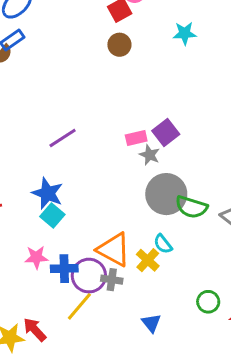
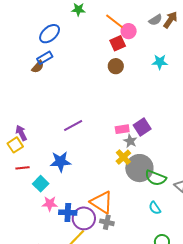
blue star: (48, 193) -> (60, 162), turned -30
cyan square: (52, 215) -> (41, 184), moved
cyan semicircle: (163, 244) -> (155, 208), moved
yellow cross: (148, 260) -> (123, 157), moved
gray cross: (112, 280) -> (107, 222), moved

